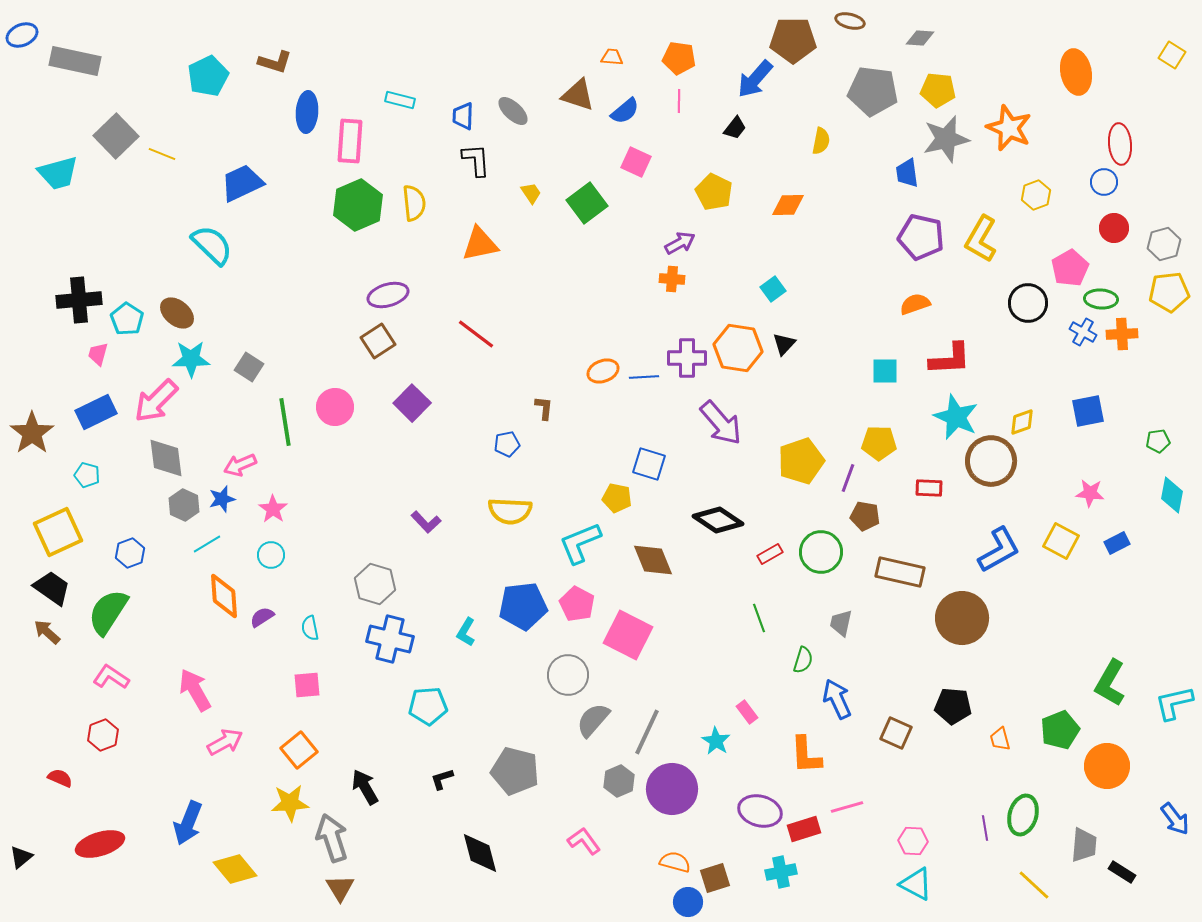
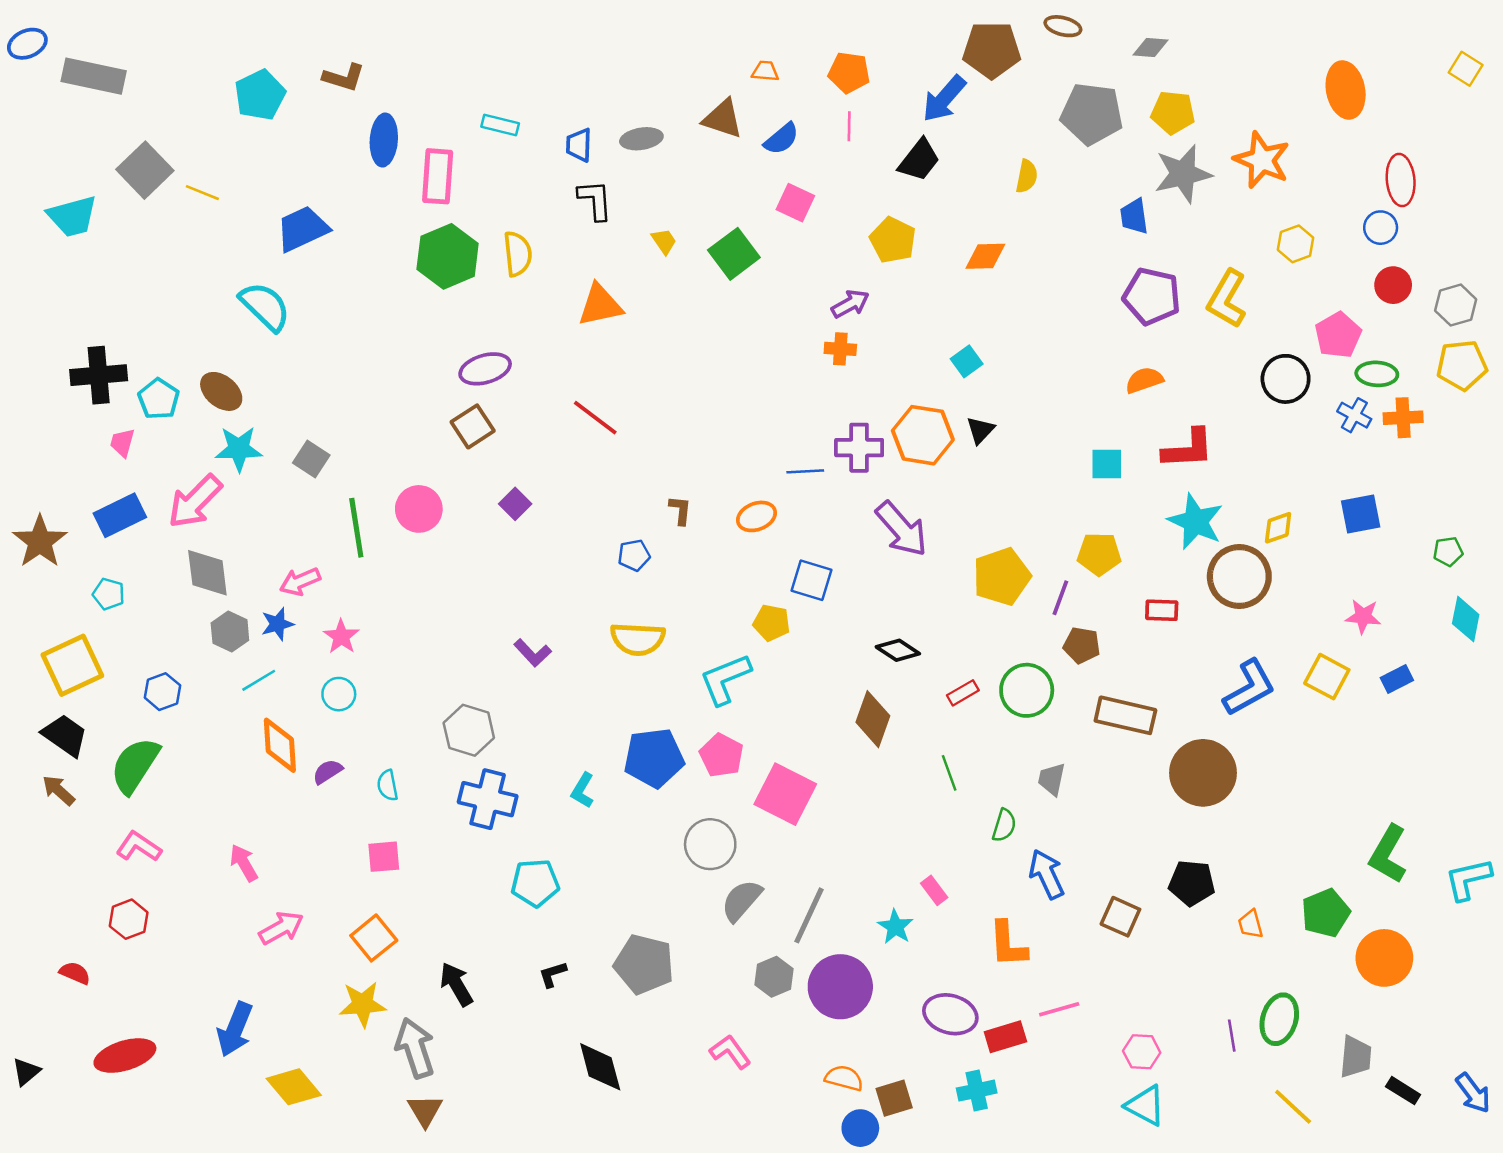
gray ellipse: (513, 111) -> (641, 139), turned -52
black trapezoid: (735, 128) -> (919, 160), size x1.5
orange ellipse: (603, 371) -> (757, 516), moved
purple square: (412, 403) -> (515, 504), size x0.7
black diamond: (718, 520) -> (898, 650), size x0.7
brown diamond: (653, 560) -> (873, 719), moved, turned 42
pink arrow: (195, 690) -> (244, 863), size x0.7
blue arrow: (1175, 819) -> (1473, 1093), moved

